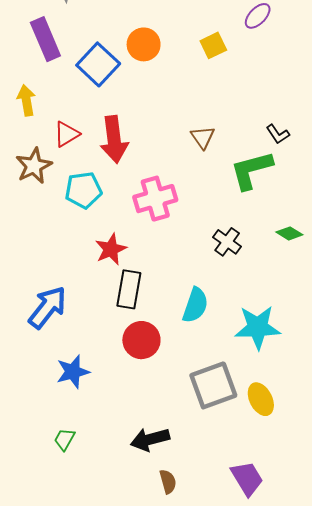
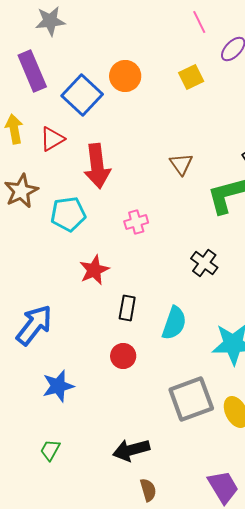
red triangle: (67, 134) -> (52, 139), moved
pink cross: (155, 199) -> (136, 222), size x0.6
black rectangle: (129, 289) -> (127, 308), moved, size x0.7
red circle: (141, 340) -> (123, 356), size x0.7

